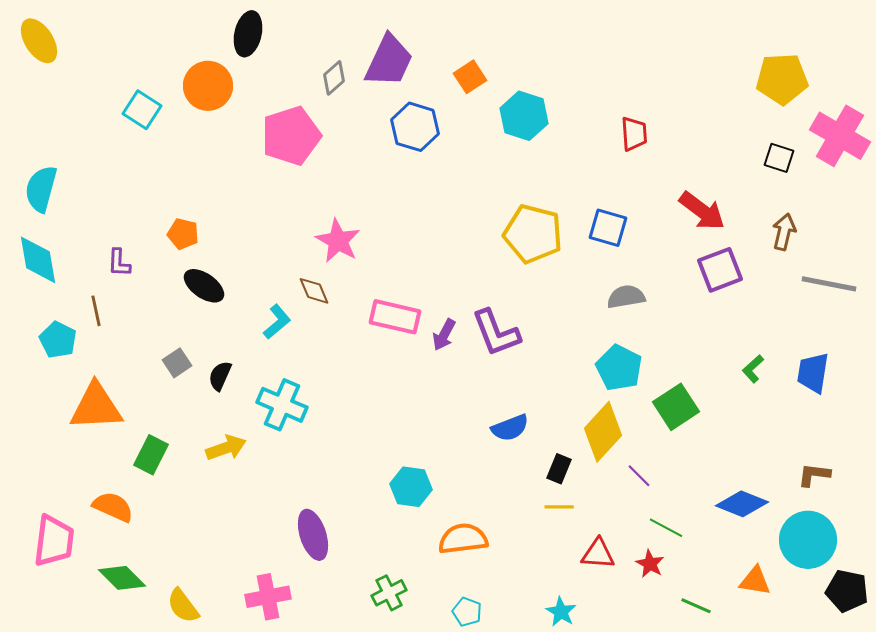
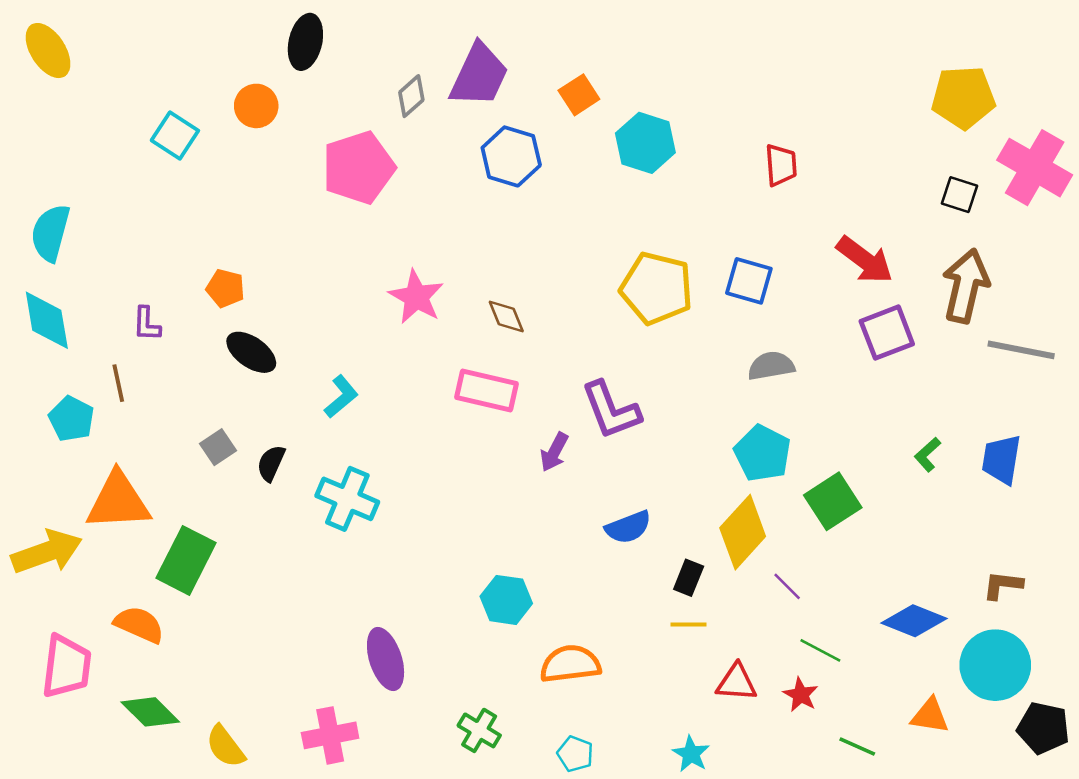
orange circle: (208, 86) -> (256, 106), size x0.7
brown arrow: (784, 232) -> (966, 286), size x1.6
brown diamond: (314, 291) -> (506, 317), moved
purple arrow: (444, 335) -> (554, 452), moved
yellow arrow: (226, 448) -> (47, 552), moved, size x1.4
green rectangle: (151, 455) -> (186, 560), size x1.4
green cross: (389, 593) -> (479, 730), turned -32

